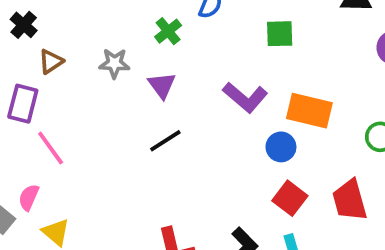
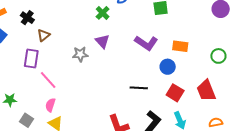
gray star: (114, 63) -> (80, 54), moved
orange rectangle: (309, 111) -> (180, 46), size x0.7
black line: (165, 141) -> (139, 88), moved, turned 42
pink semicircle: (29, 197) -> (50, 105), moved

